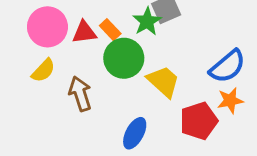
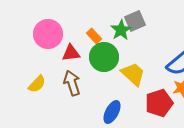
red triangle: (84, 32) -> (71, 53), moved
yellow semicircle: (43, 70) -> (37, 84), moved

